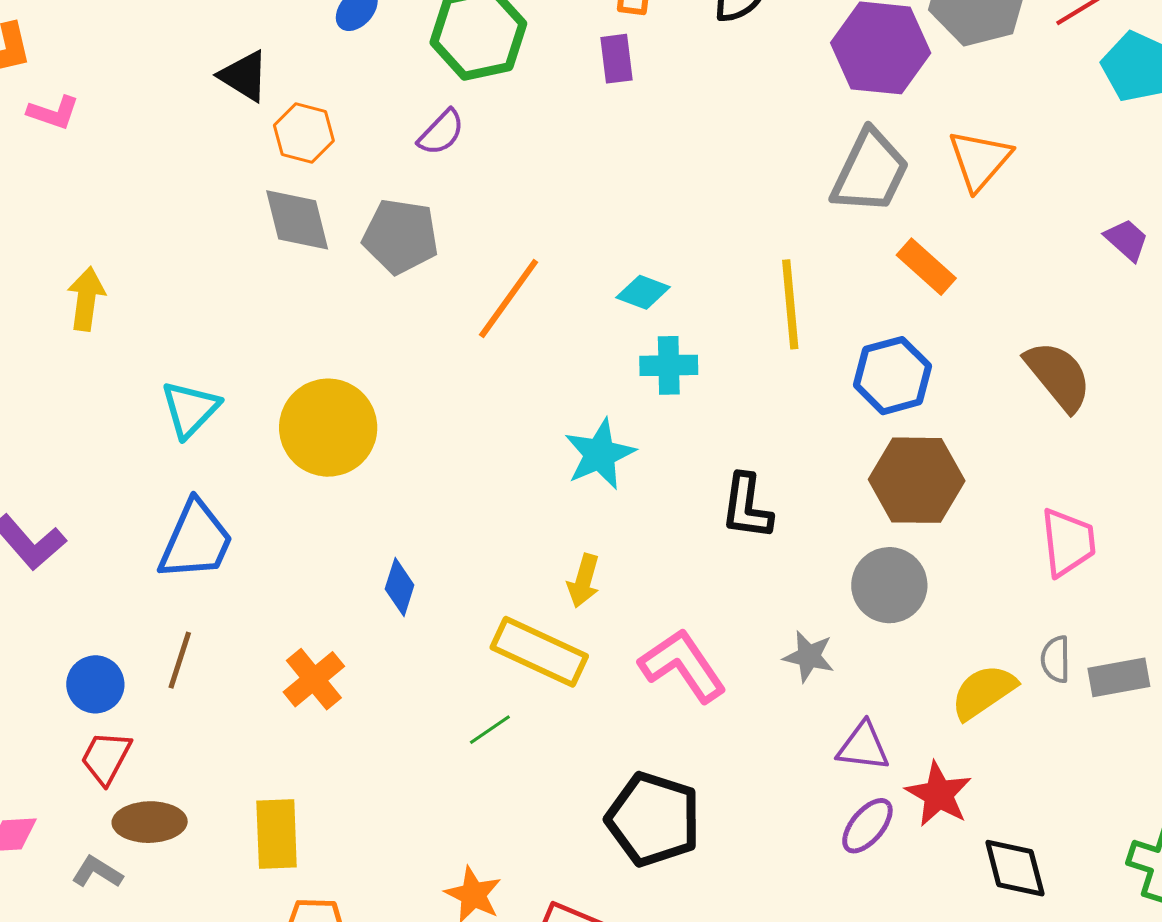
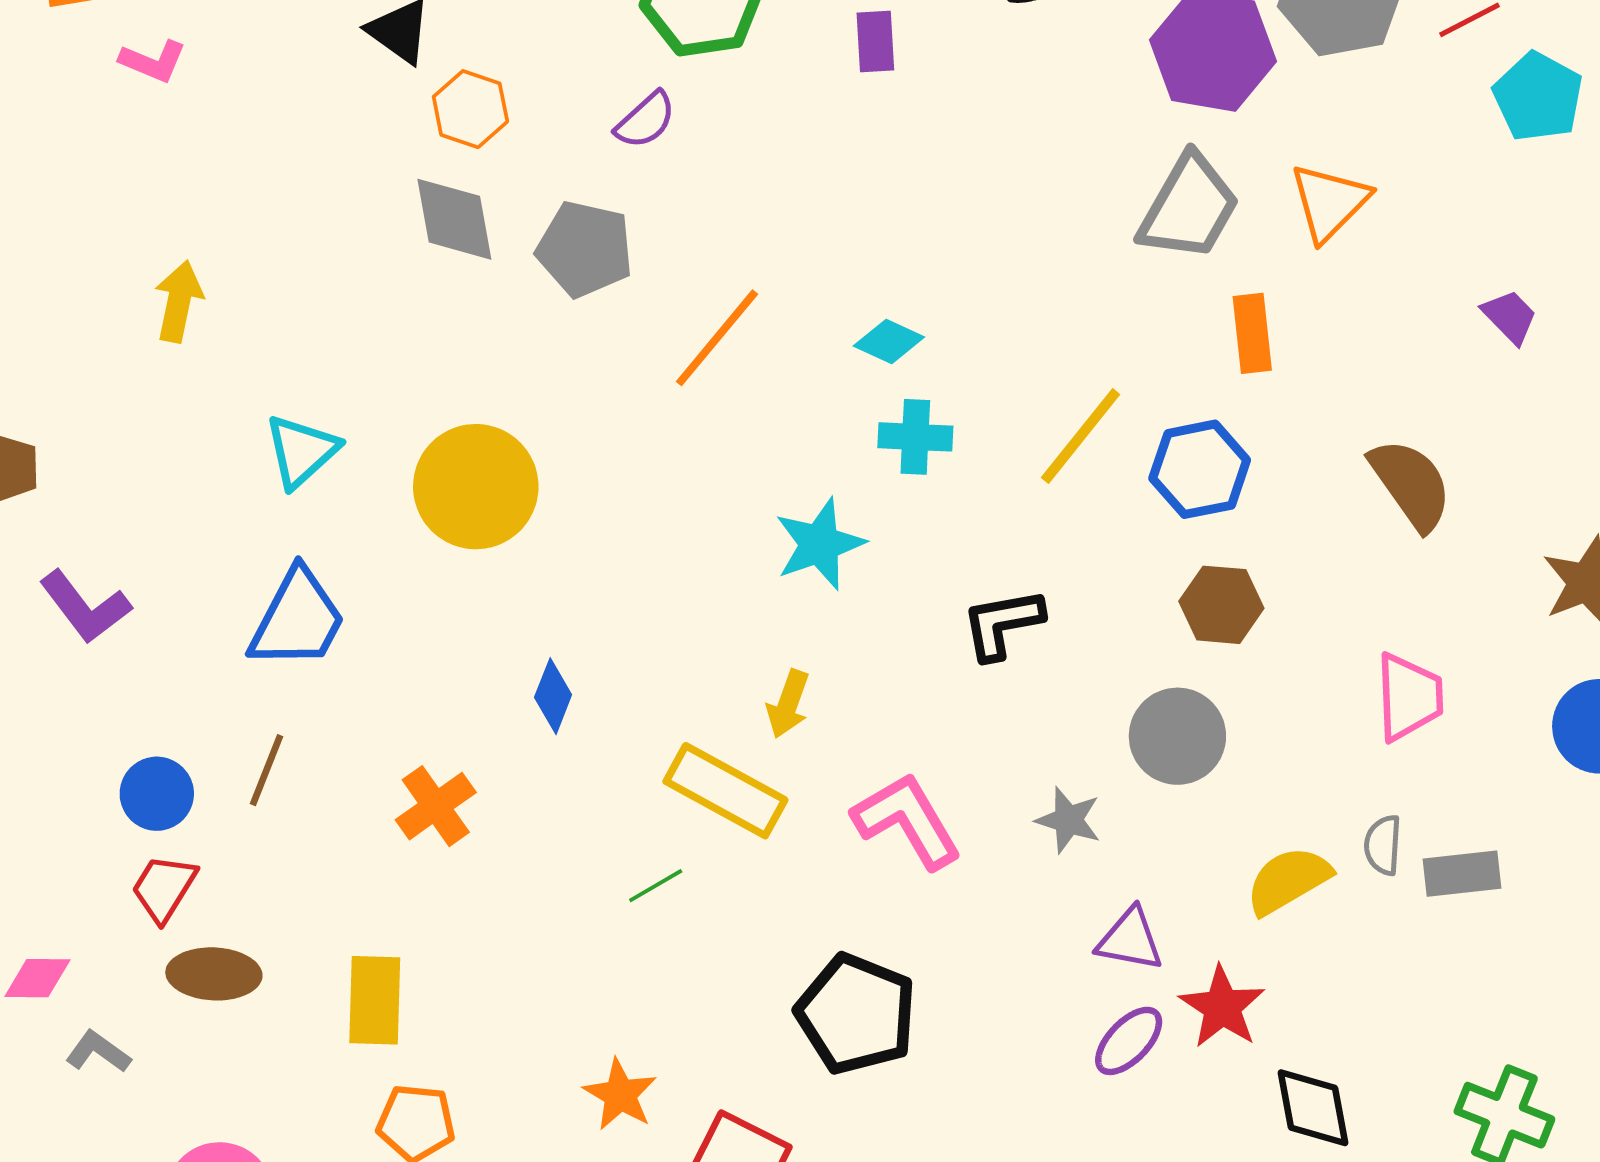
orange rectangle: (926, 267) -> (1252, 333), turned 38
yellow line: (790, 304) -> (1081, 436), moved, turned 40
brown hexagon: (917, 480) -> (1221, 605), size x0.7
black L-shape: (747, 507) -> (1002, 624), turned 68
gray L-shape: (97, 872) -> (98, 1052), moved

